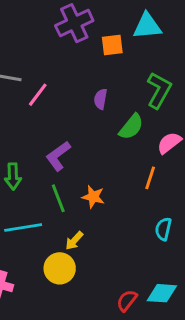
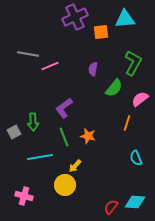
pink line: (38, 95) -> (50, 66), turned 30
cyan semicircle: (163, 229) -> (136, 158), turned -35

